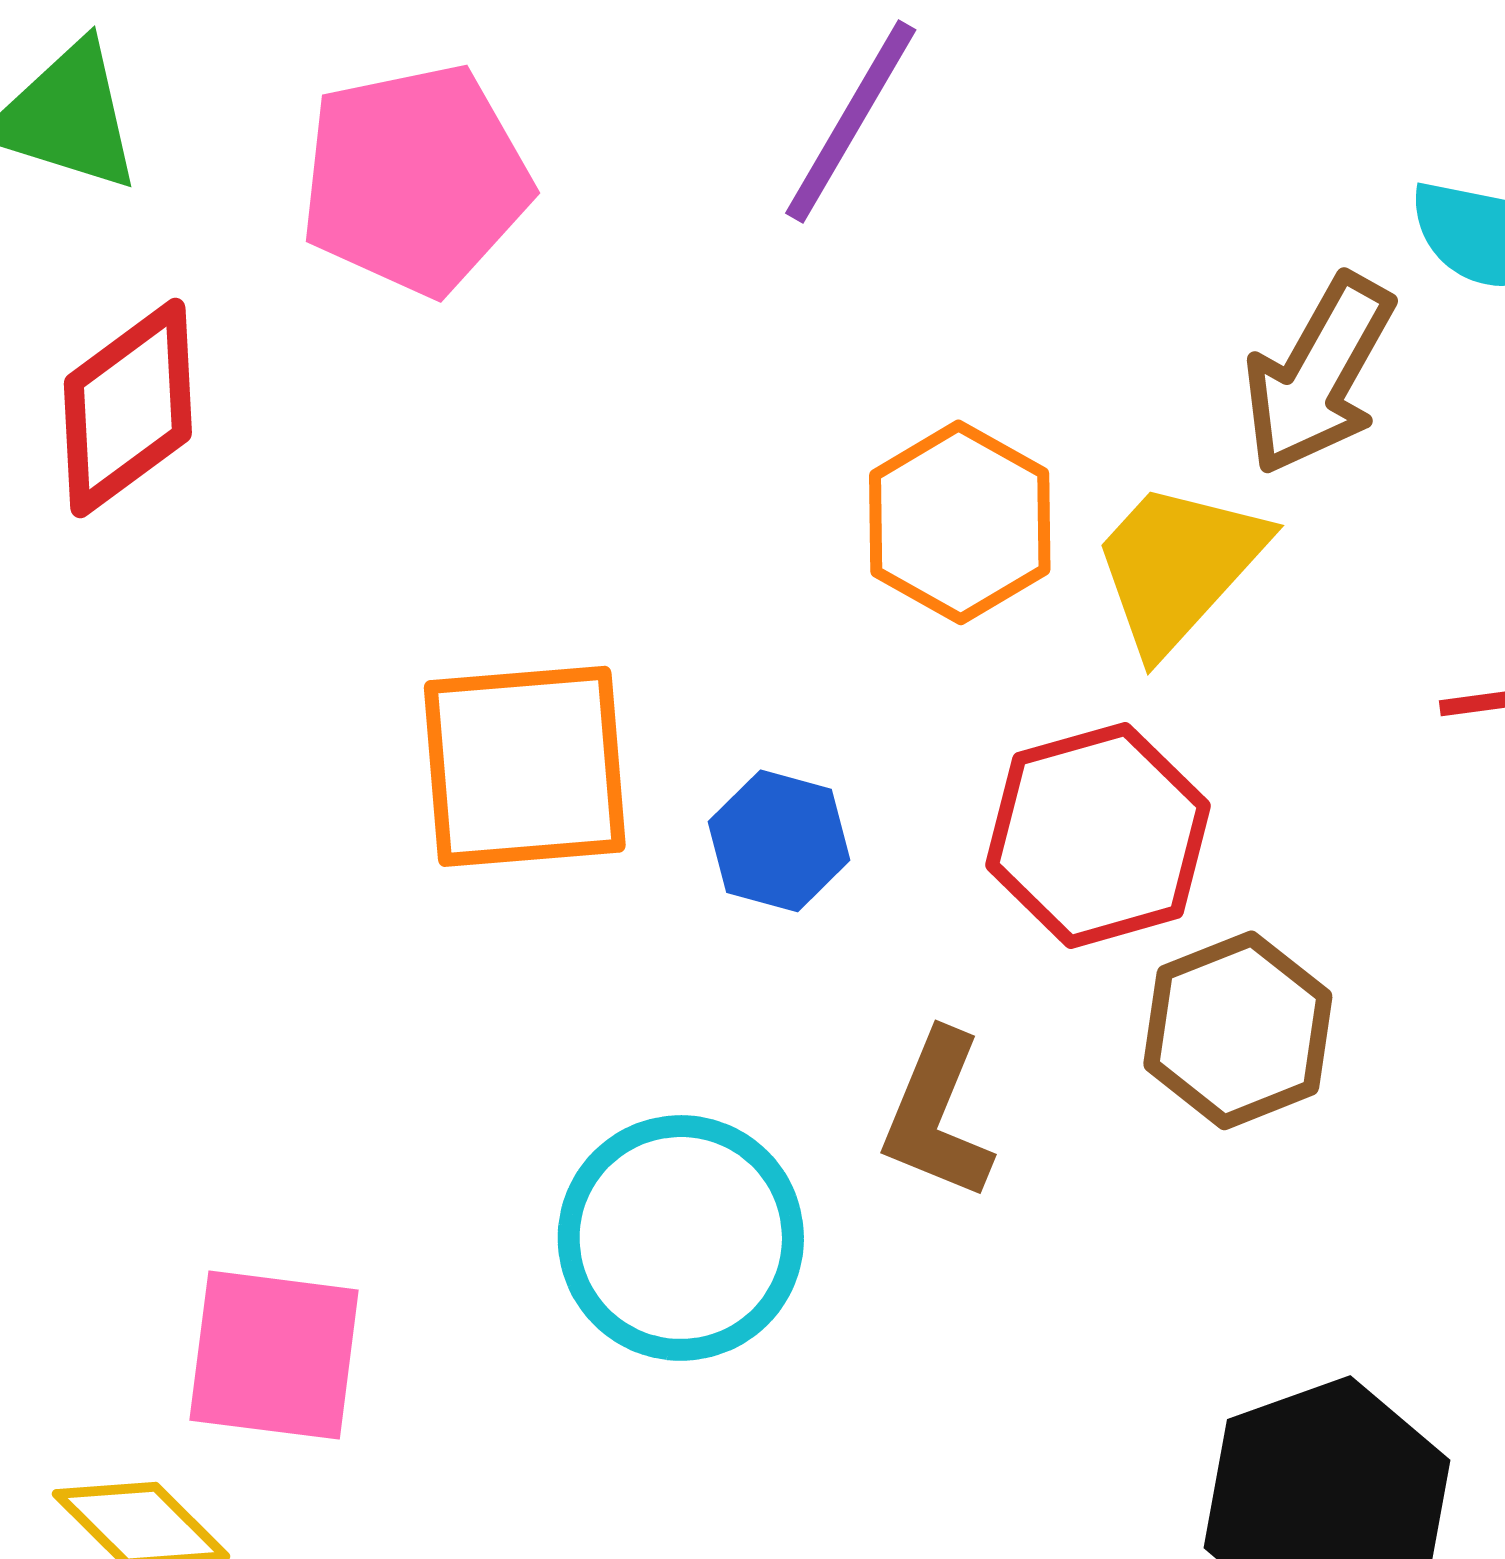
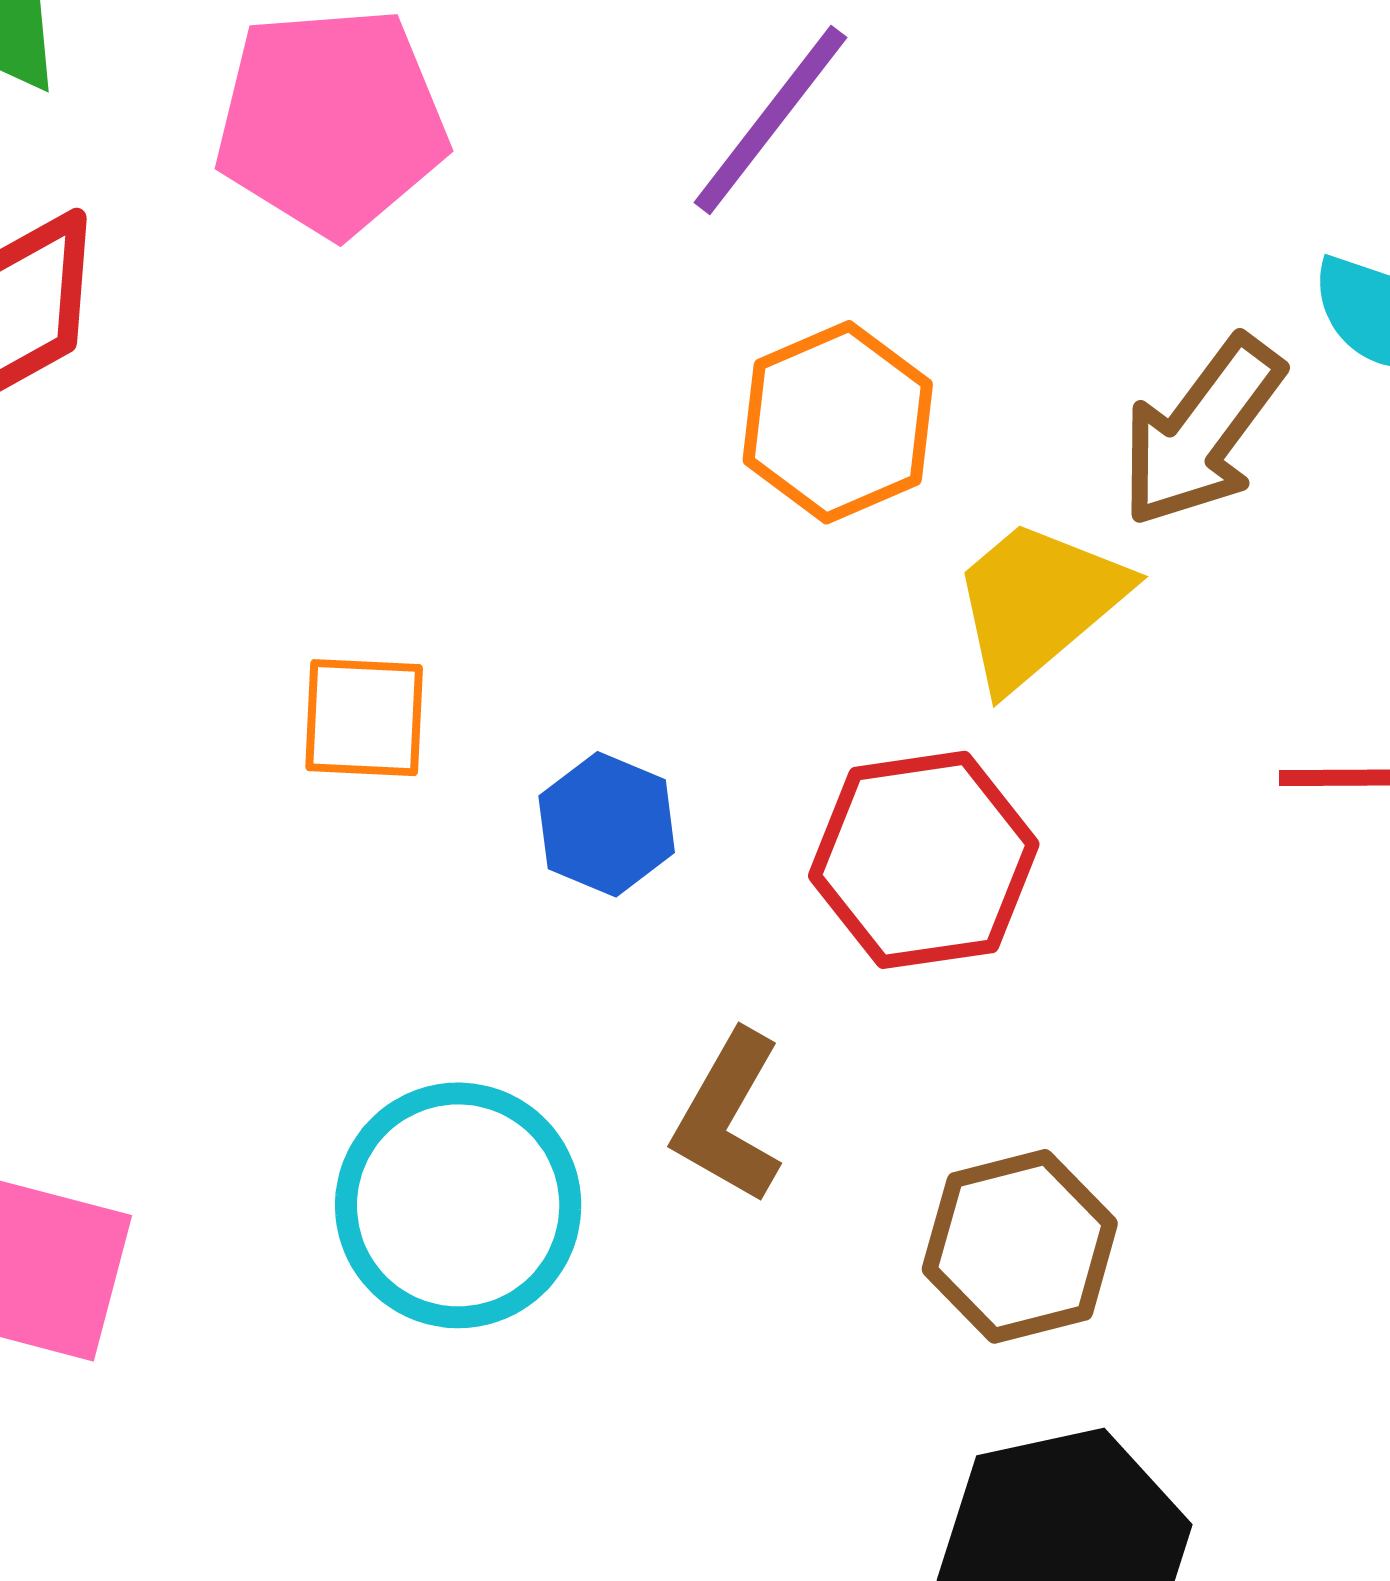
orange hexagon: (960, 522) -> (838, 422), moved
orange square: (525, 766) -> (364, 718), size x0.6
brown hexagon: (1238, 1030) -> (1020, 1246), moved

